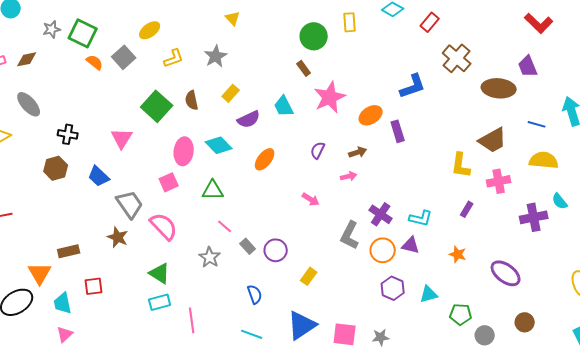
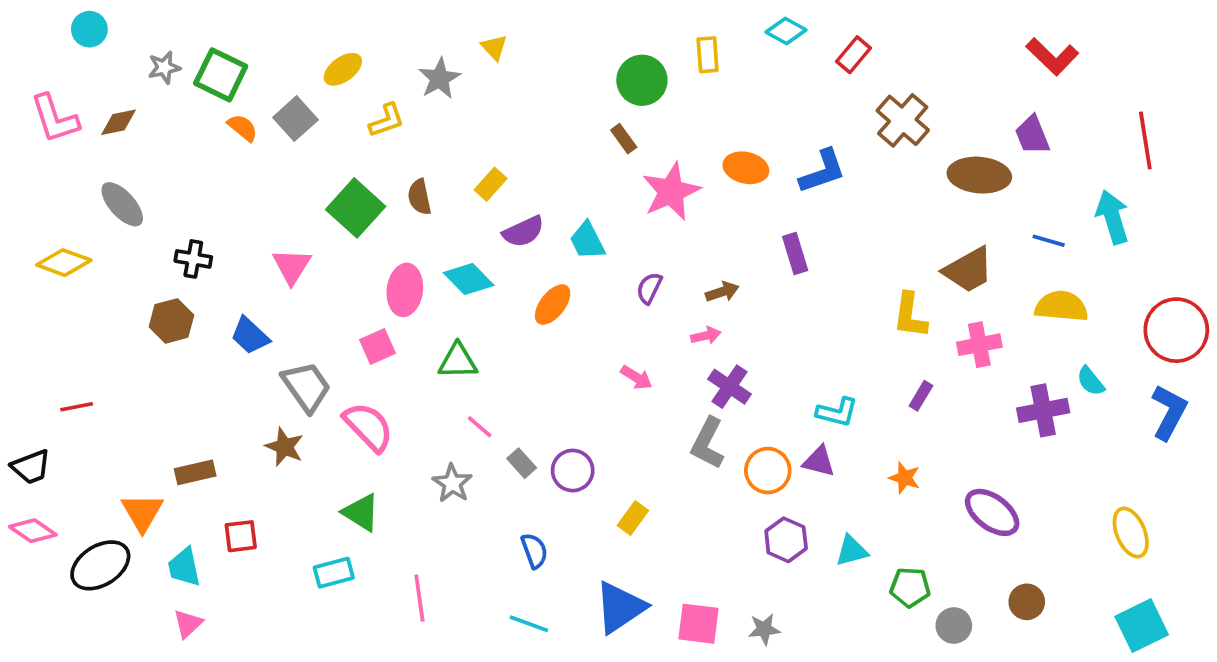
gray star: (216, 56) -> (440, 78), moved
cyan trapezoid: (284, 106) -> (587, 241), moved
orange ellipse: (371, 115) -> (746, 168), moved, turned 45
purple cross: (381, 214) -> (729, 387), moved
cyan rectangle: (160, 302) -> (334, 573), moved

